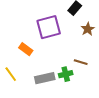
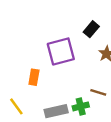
orange rectangle: (26, 49) -> (34, 77), turned 64

